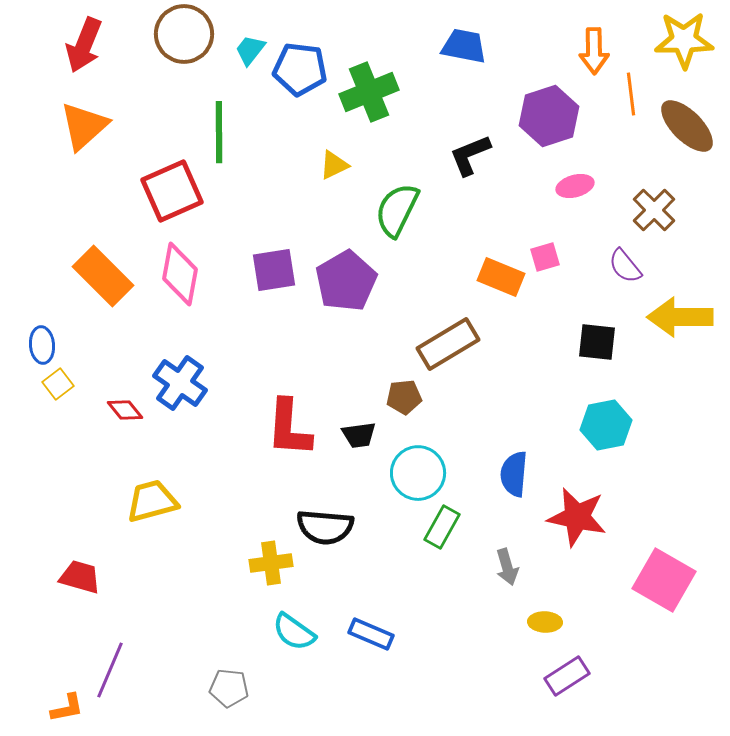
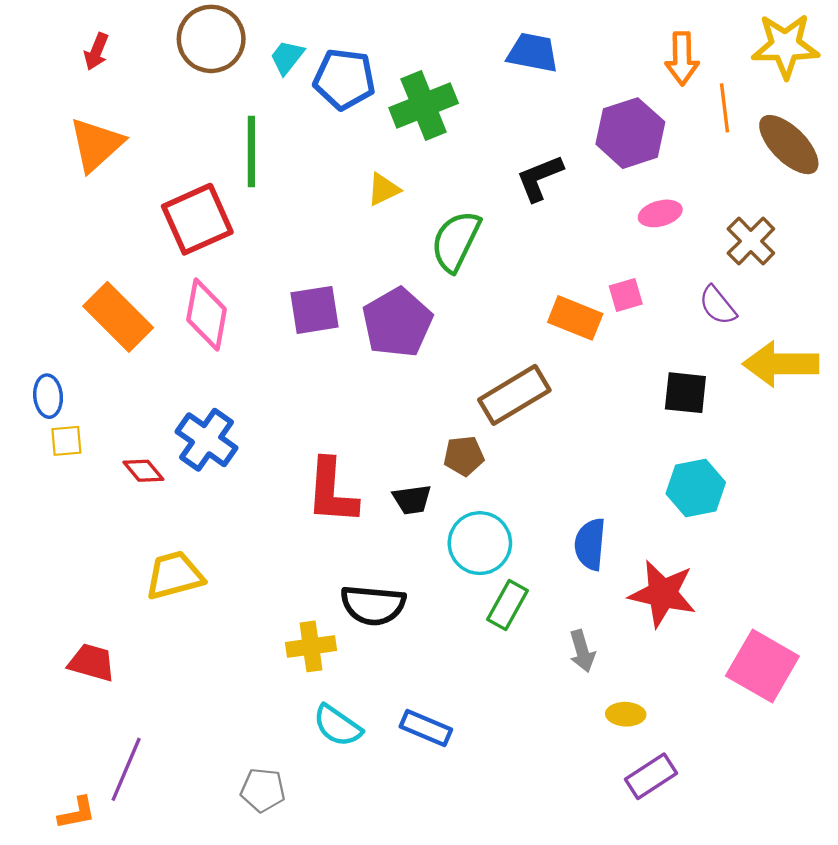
red arrow: (84, 45) -> (96, 52), size x0.6
yellow square: (58, 384) -> (66, 441), turned 32

